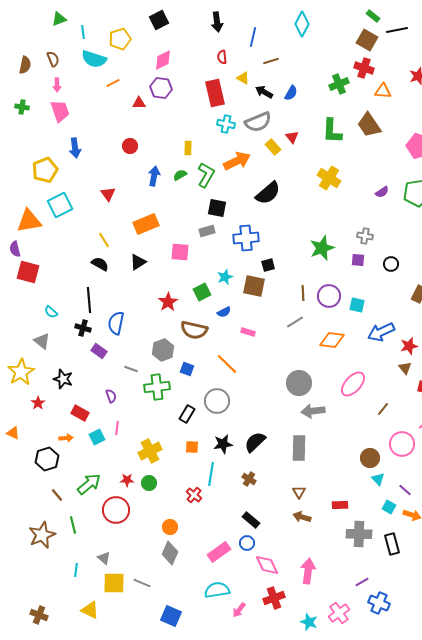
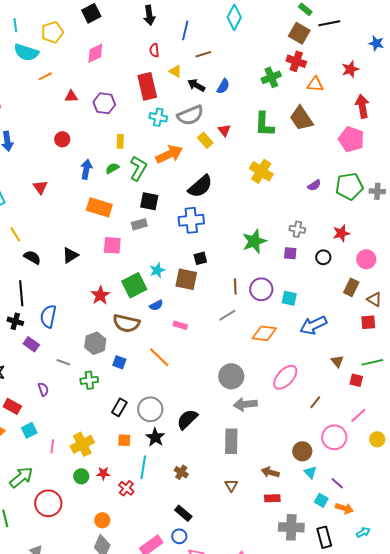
purple hexagon: (161, 88) -> (104, 103), moved
orange rectangle: (146, 224) -> (99, 207), moved, turned 40
blue cross: (246, 238) -> (191, 220), moved
yellow line: (104, 240) -> (15, 234), moved
green square: (202, 292) -> (134, 285), size x1.4
red star: (409, 346) -> (341, 233), moved
green cross: (157, 387) -> (89, 380), size x0.7
gray circle: (217, 401) -> (150, 409), moved
pink line: (117, 428) -> (52, 446), moved
black semicircle: (255, 442) -> (187, 419), moved
black star: (223, 444) -> (155, 437), turned -30
red star: (127, 480) -> (103, 473), moved
brown arrow: (302, 517) -> (270, 472), moved

